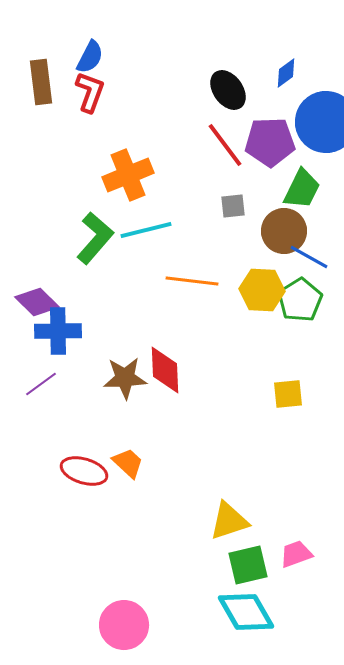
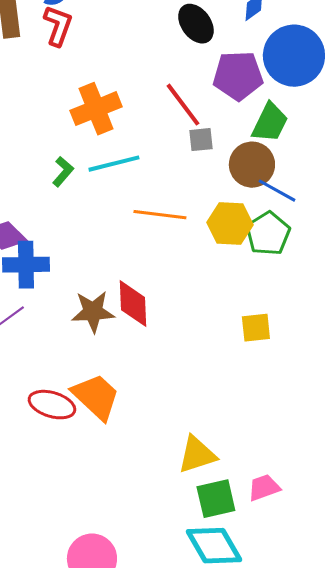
red line: (225, 145) -> (183, 105), moved
green L-shape: (95, 238) -> (63, 172), size x0.6
orange trapezoid: (128, 463) -> (96, 397), size x1.6

